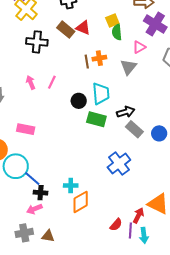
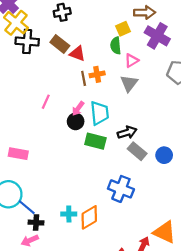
yellow square: (112, 20) -> (123, 29), moved
red triangle: (83, 28) -> (77, 54), moved
black cross: (37, 42) -> (27, 41), moved
pink triangle: (139, 47) -> (132, 61), moved
pink arrow: (31, 82) -> (78, 109), moved, turned -120
blue cross: (119, 164) -> (121, 189), turned -30
orange diamond: (81, 202) -> (89, 217), moved

